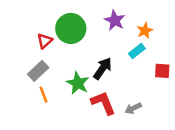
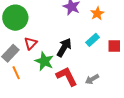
green circle: (71, 28) -> (15, 18), moved
red triangle: (45, 41) -> (31, 43), moved
cyan rectangle: (137, 51) -> (93, 40), moved

